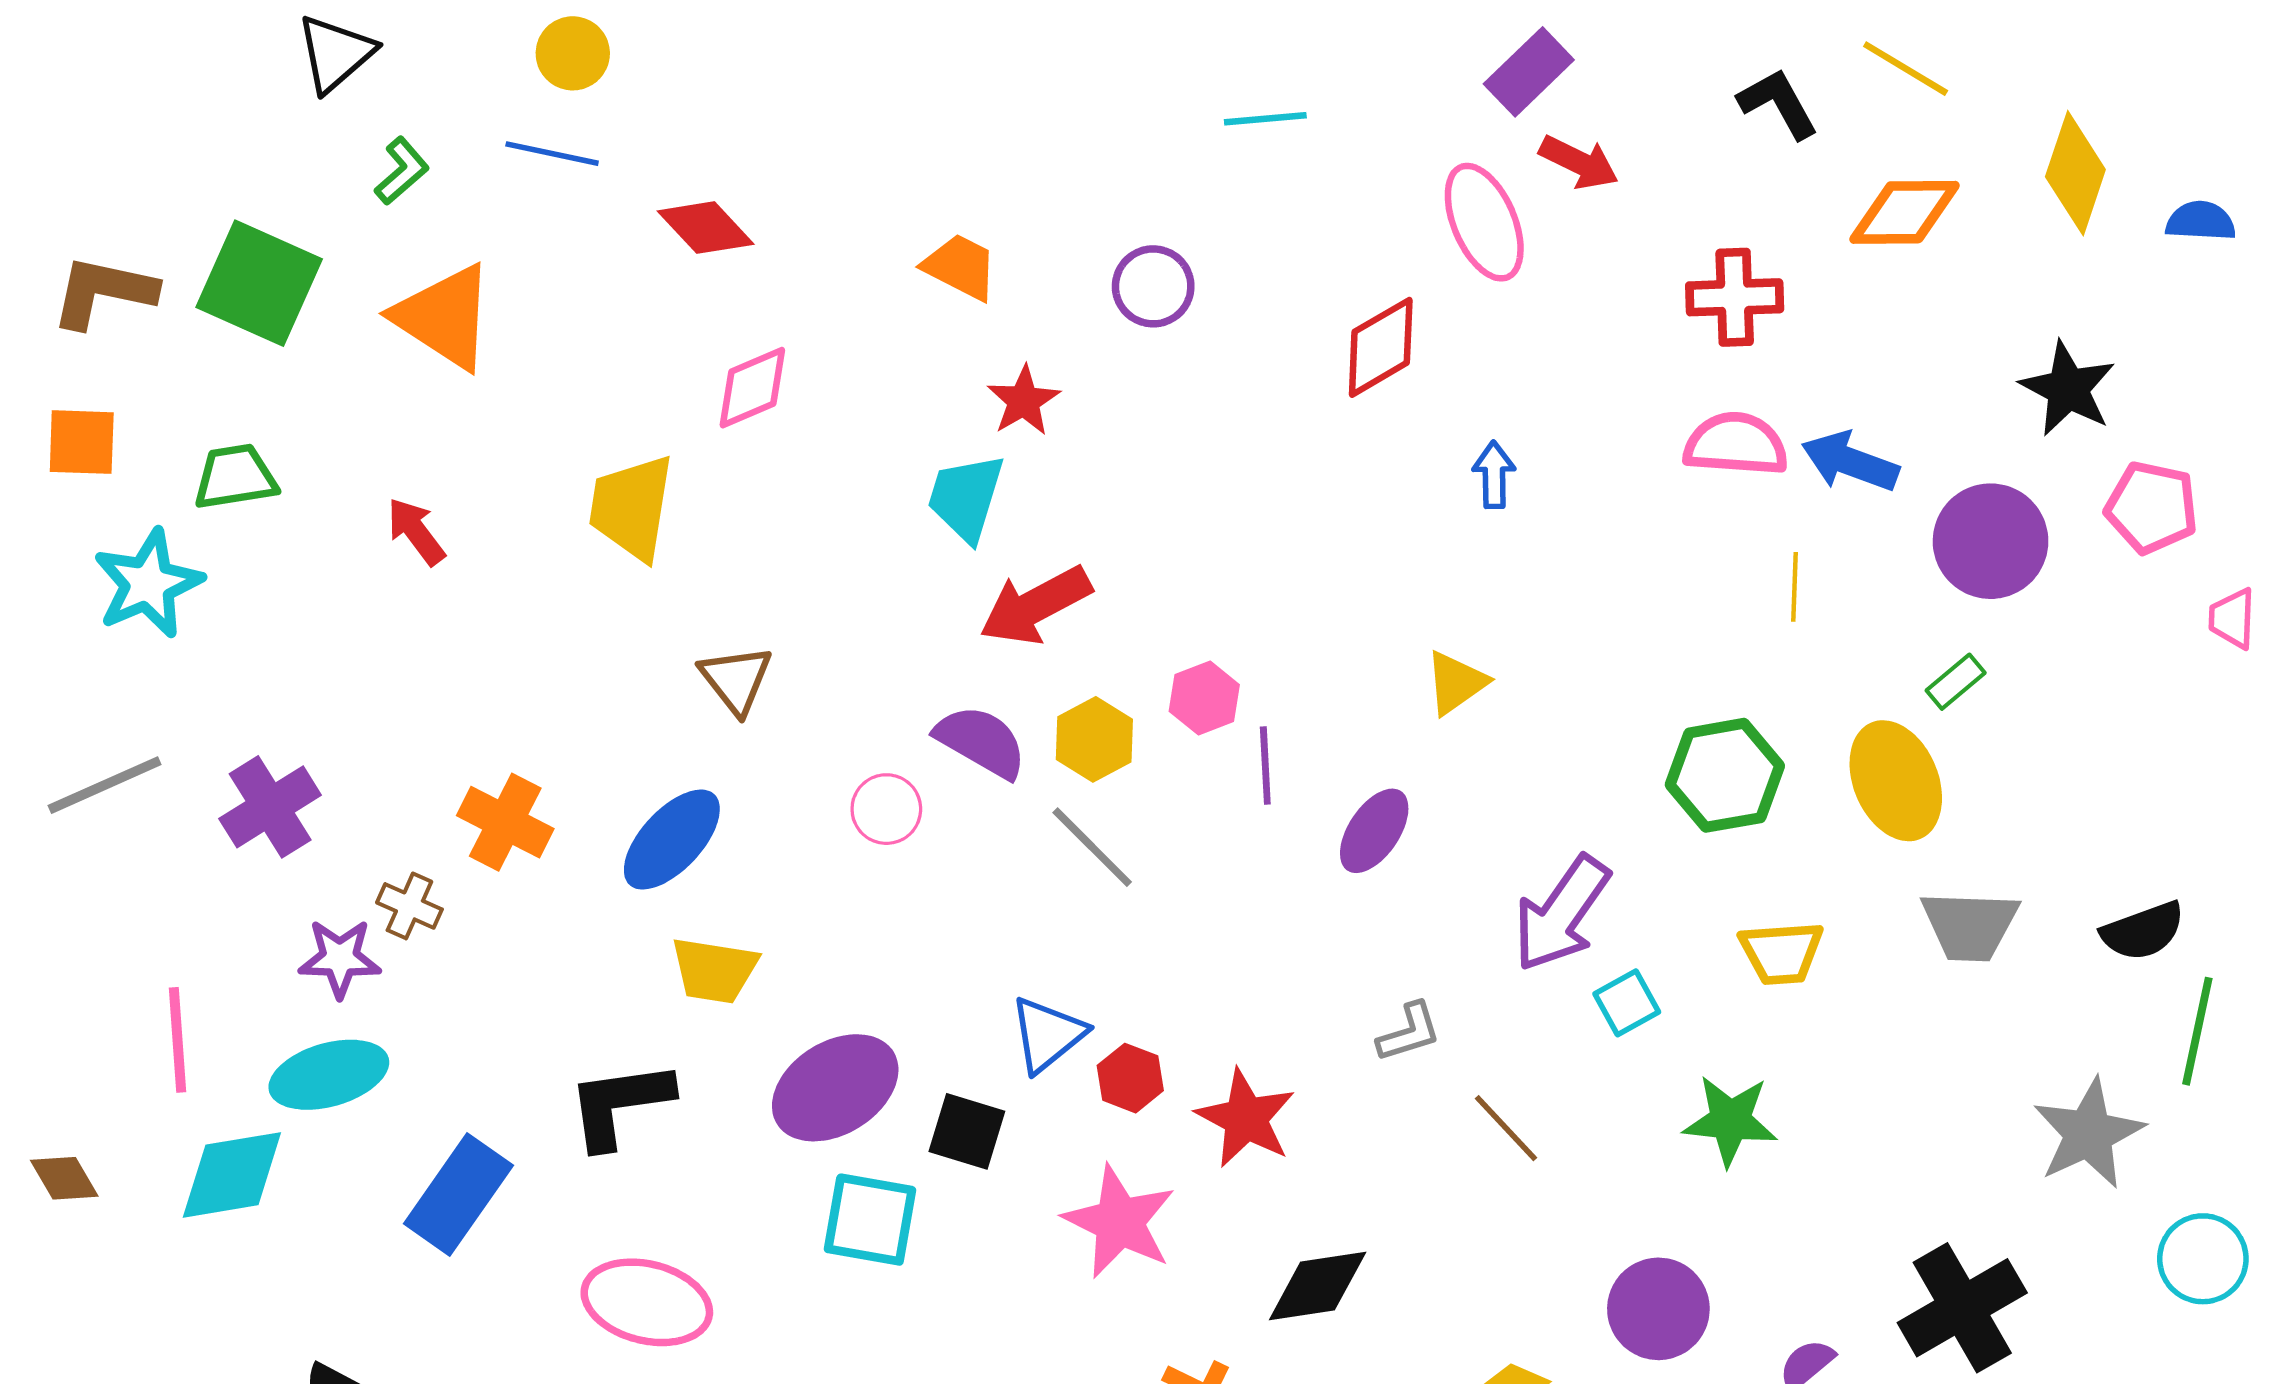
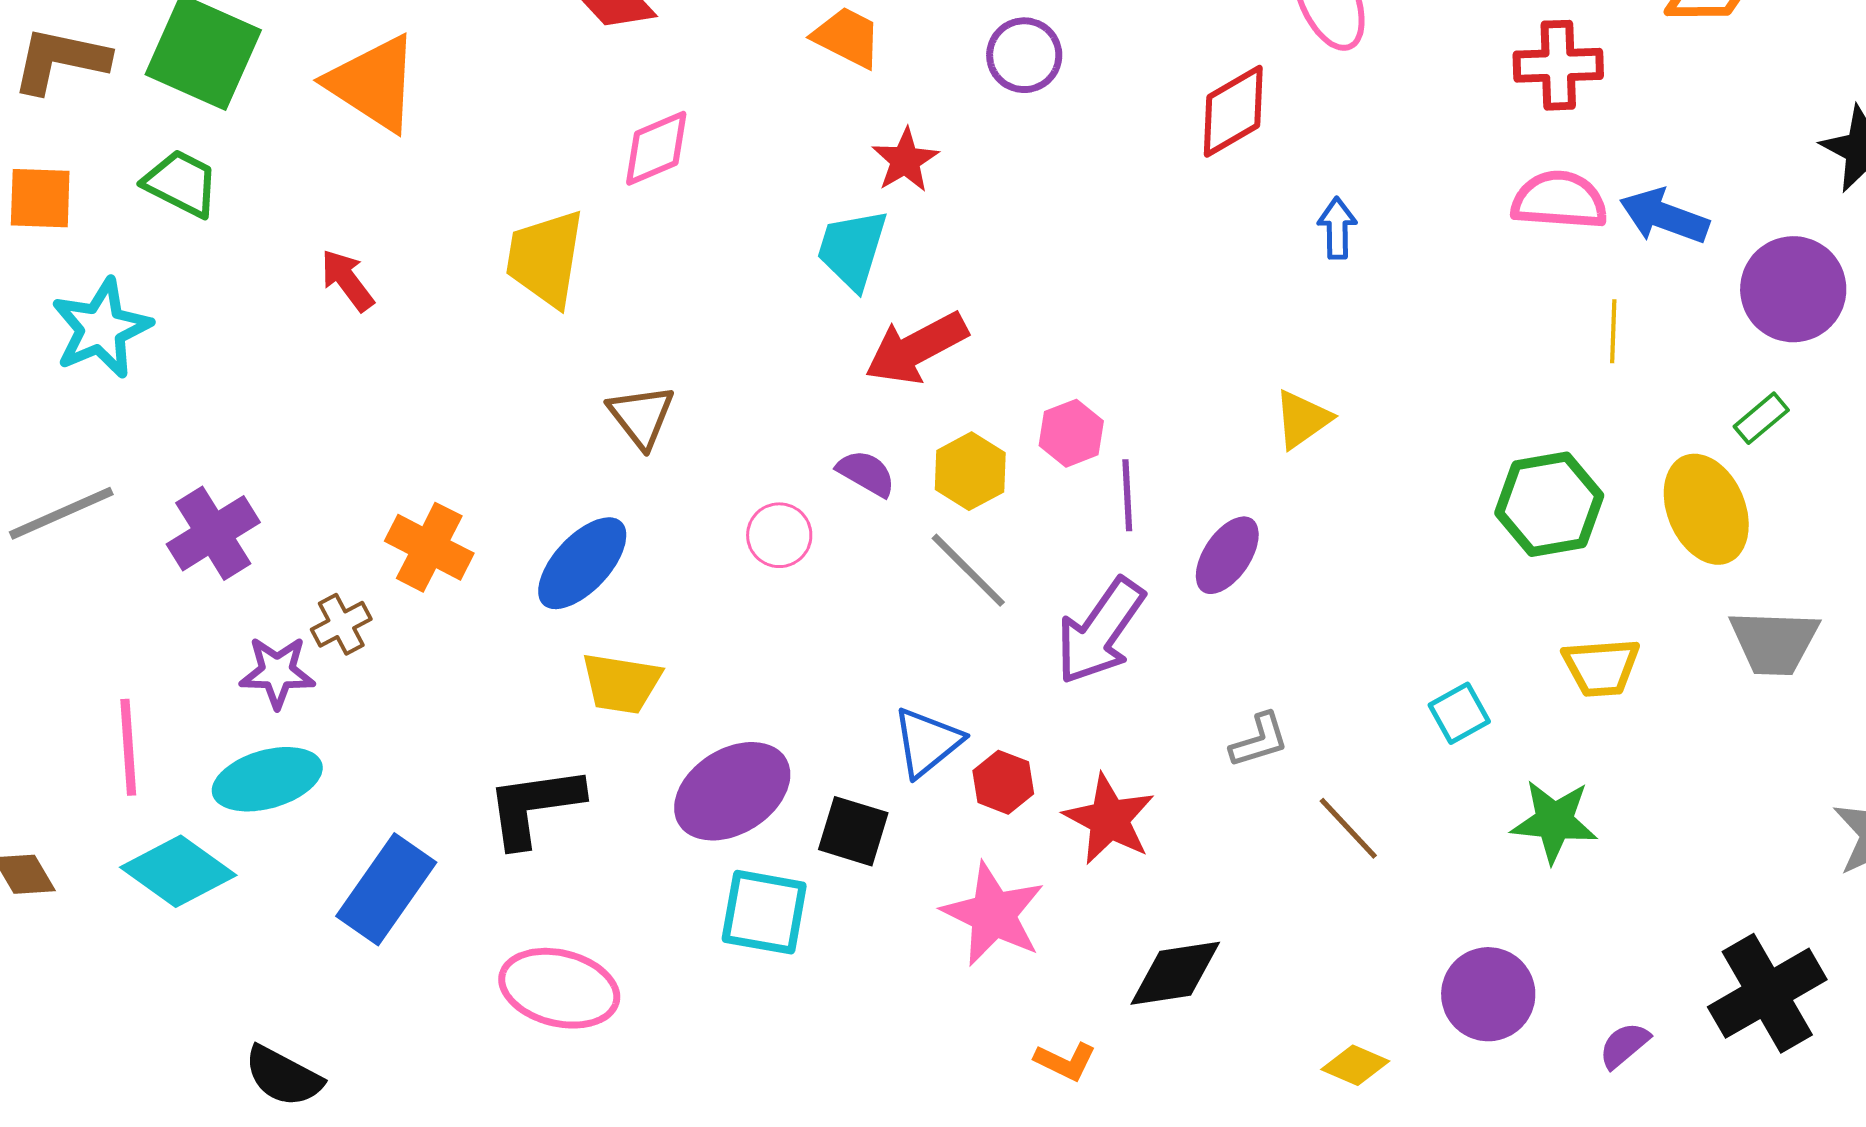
green trapezoid: (235, 477) -> (181, 183), moved, turned 36
purple semicircle: (981, 742) -> (866, 473), size x0.7
brown cross: (409, 906) -> (341, 624), turned 38
purple arrow: (1561, 914) -> (1100, 631), moved
cyan diamond: (232, 1175) -> (178, 871), turned 45

